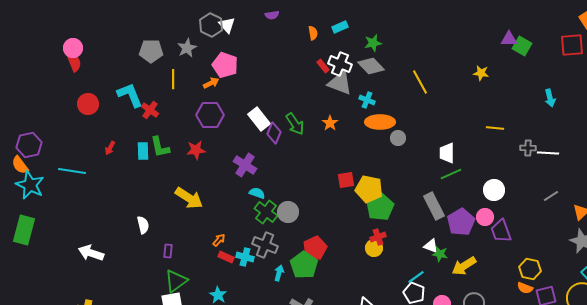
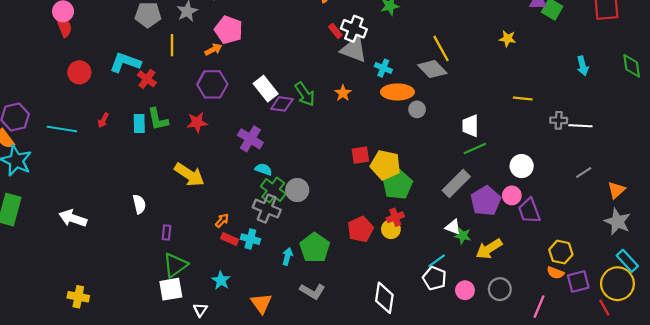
gray diamond: (371, 66) -> (432, 69), moved
cyan L-shape: (130, 95) -> (125, 63), turned -48
purple diamond: (274, 133) -> (282, 104), turned 75
cyan line: (72, 171) -> (62, 129), moved
gray rectangle: (434, 206) -> (456, 183), turned 72
gray cross: (265, 245) -> (267, 209), moved
red pentagon: (315, 248) -> (360, 229), moved
white arrow: (91, 253) -> (73, 218), moved

